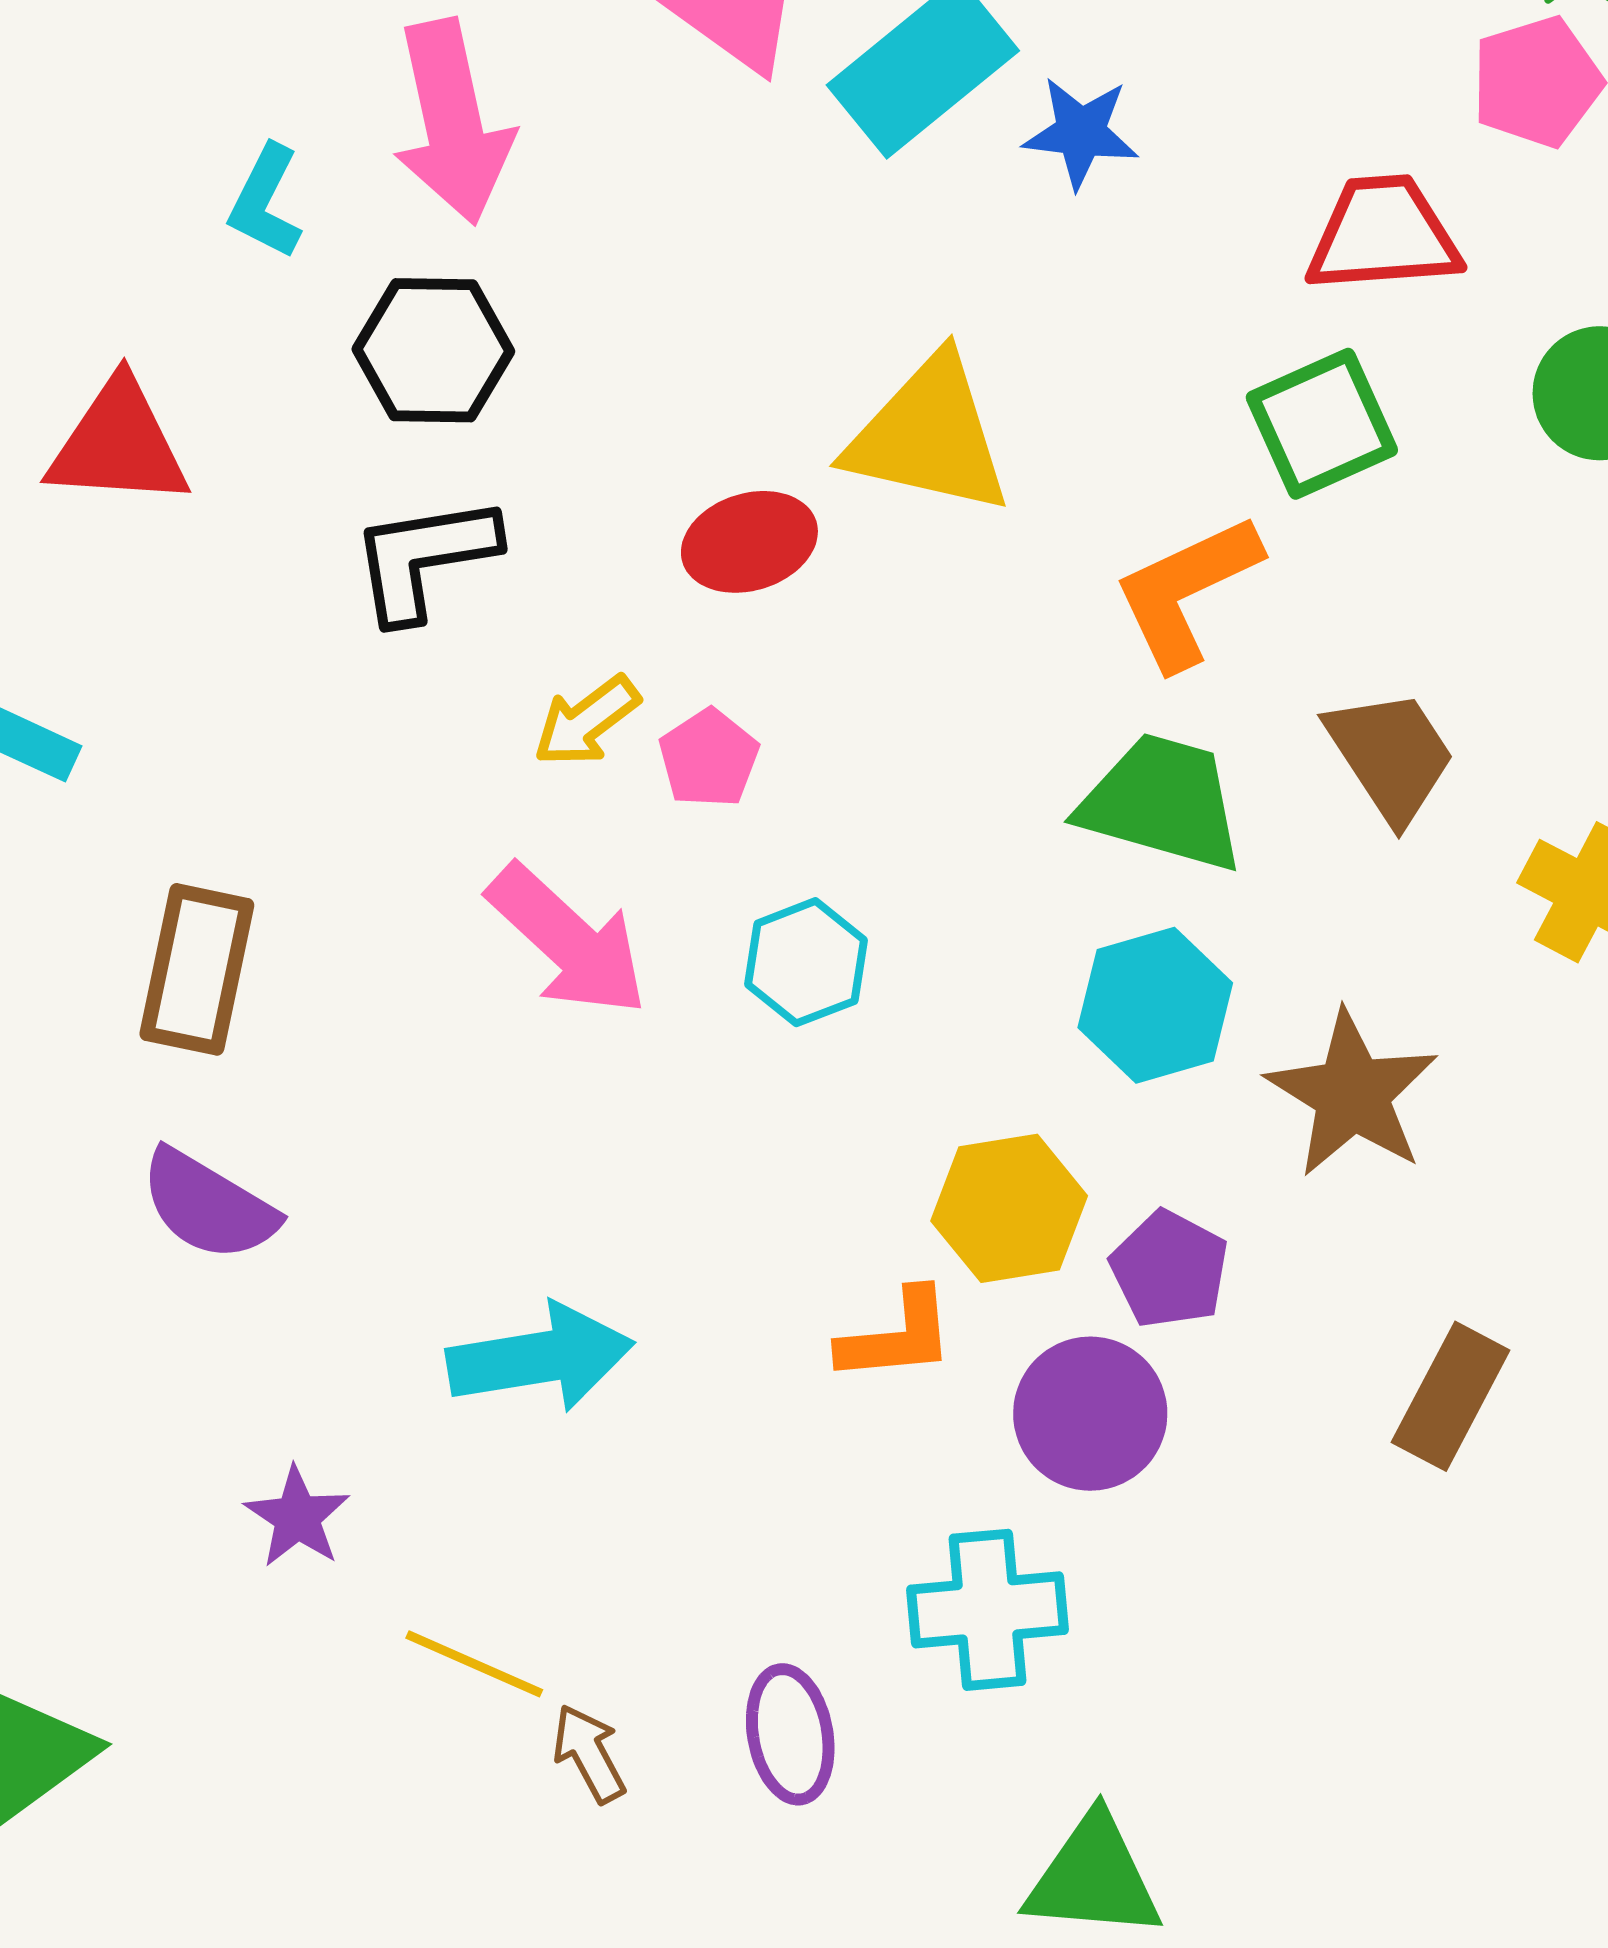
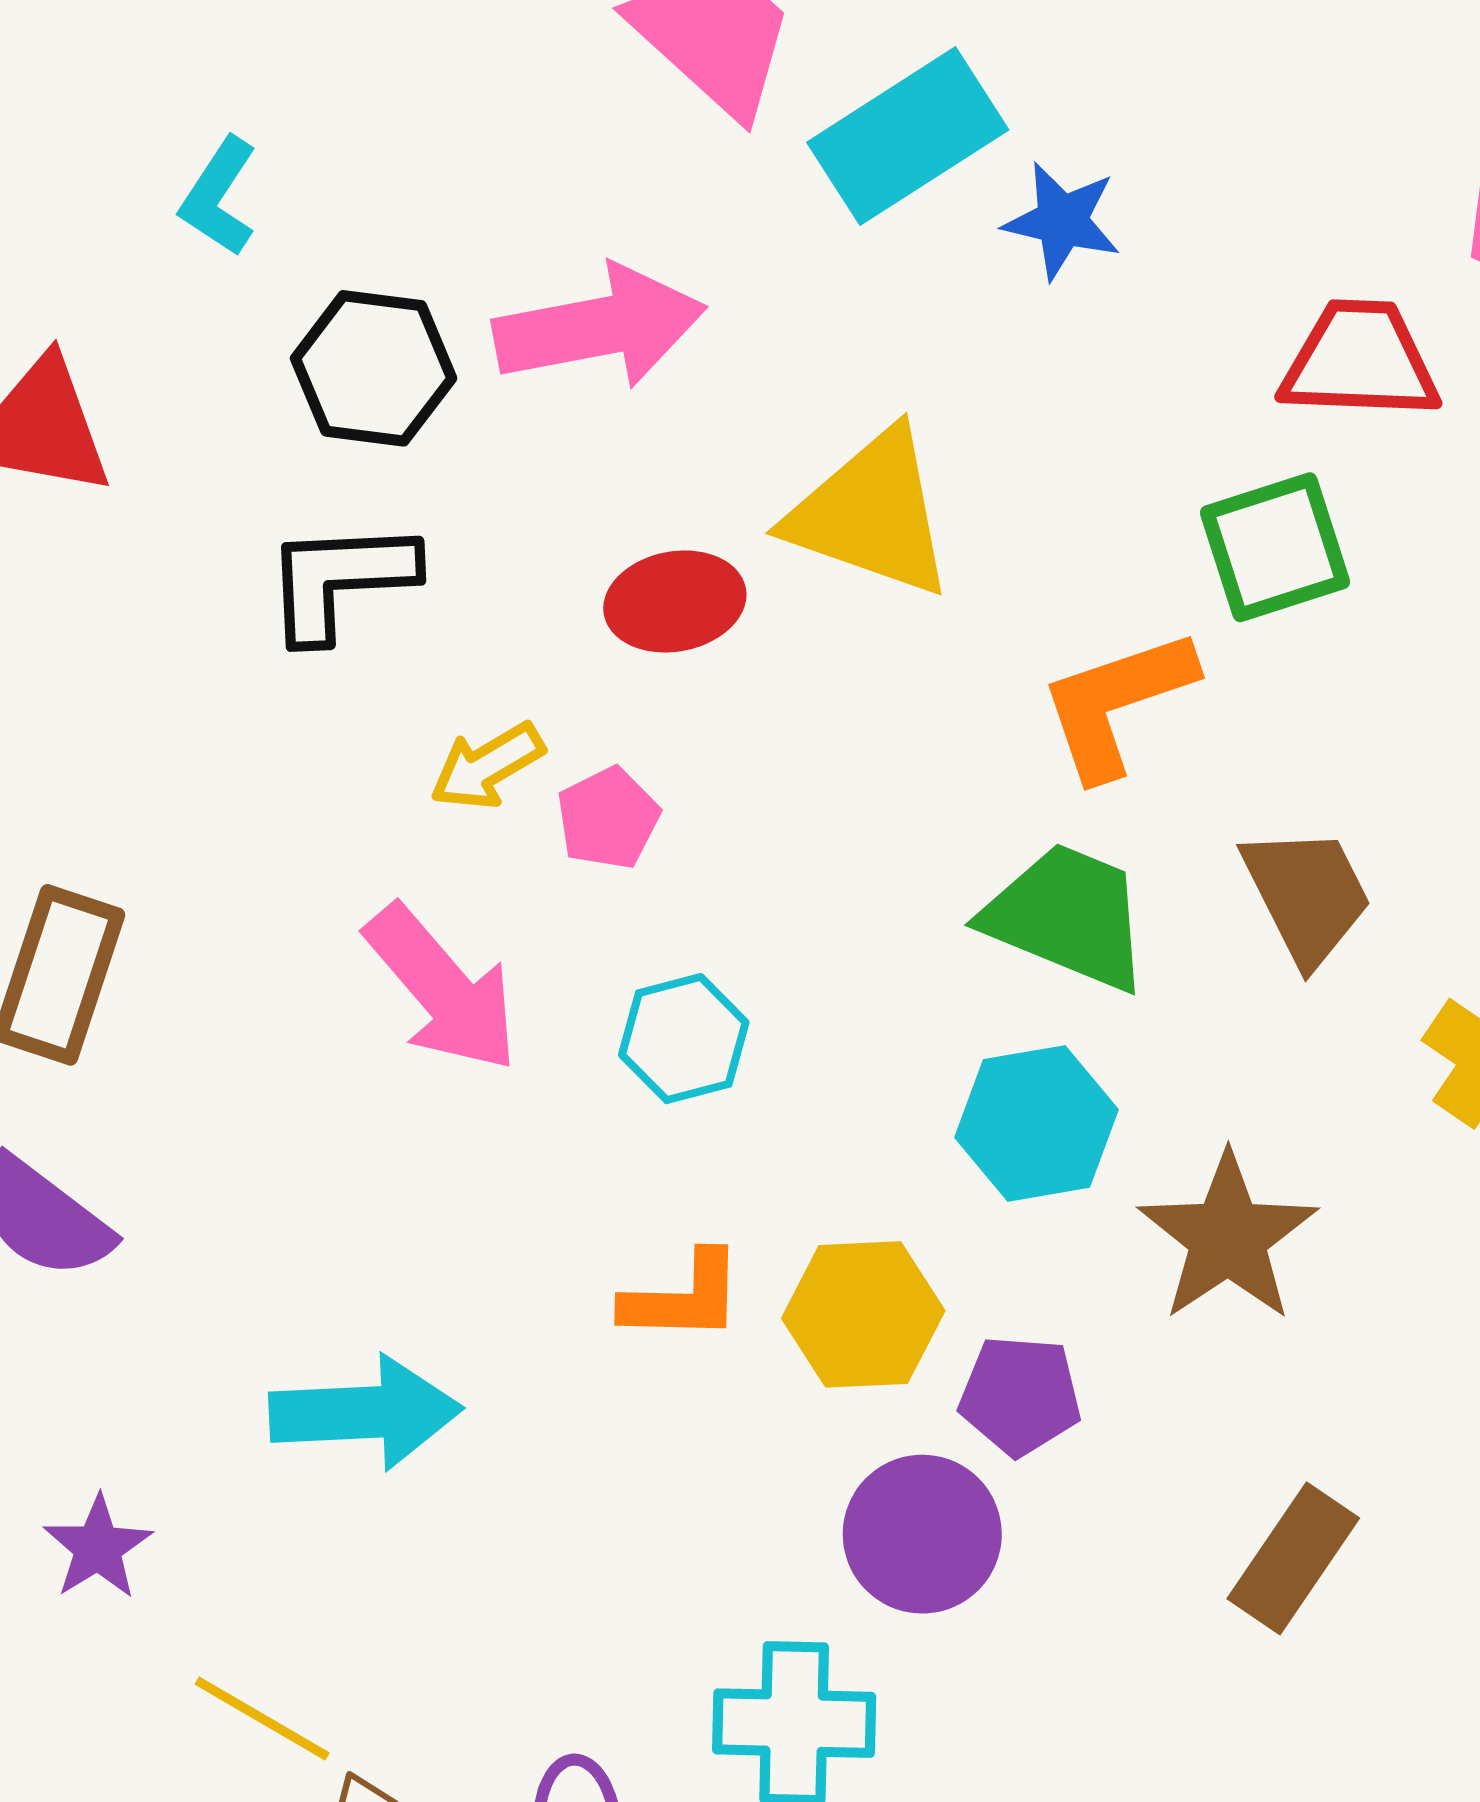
pink arrow: (453, 122) -> (600, 327), moved, turned -95
purple pentagon: (1169, 1269) -> (1020, 1396), turned -30
orange L-shape: (897, 1336) -> (683, 1298), moved

